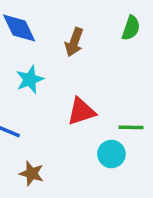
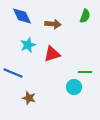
brown arrow: (74, 42) -> (53, 24), turned -105
red triangle: (81, 111) -> (52, 54), moved

